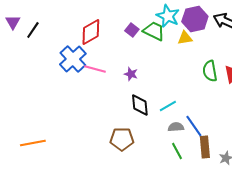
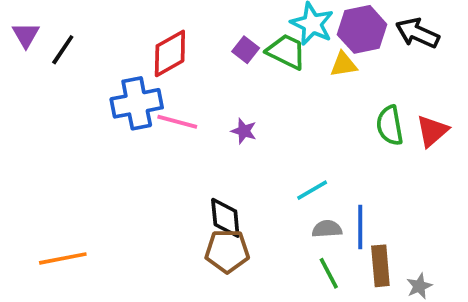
blue cross: (73, 59) -> (137, 103), turned 32
black diamond: (140, 105) -> (225, 218), moved
blue line: (194, 126) -> (360, 227), turned 35

